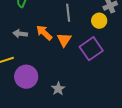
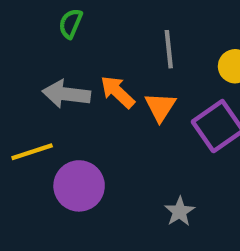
gray arrow: (20, 34) -> (66, 94), size x1.5
gray star: (58, 89) -> (179, 212), moved

